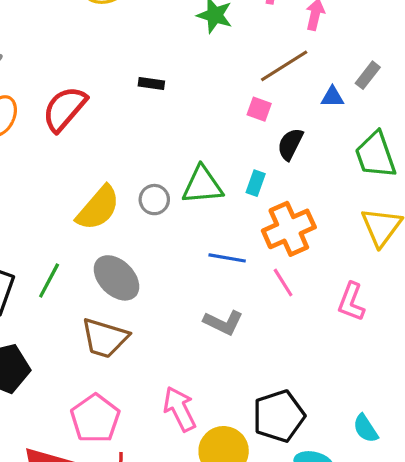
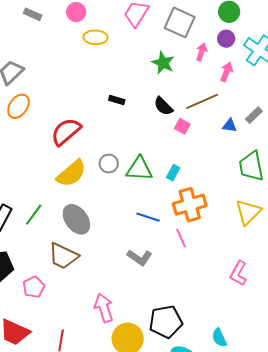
red semicircle: (64, 109) -> (66, 132), moved
black semicircle: (290, 144) -> (163, 106), moved, turned -80
gray circle: (154, 200) -> (109, 164), moved
pink L-shape: (351, 302) -> (238, 273), moved
pink pentagon: (95, 418) -> (34, 287), moved, size x0.7

